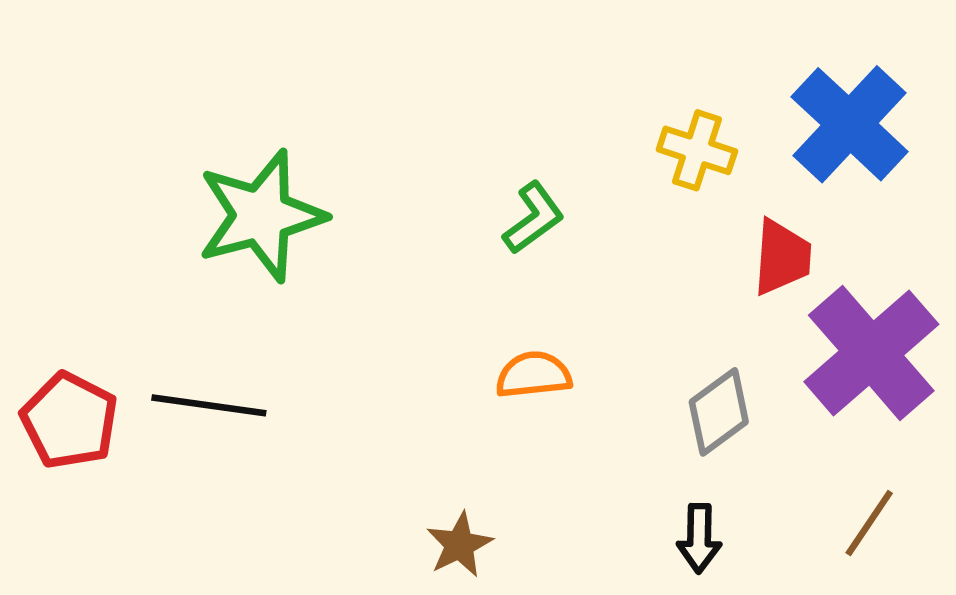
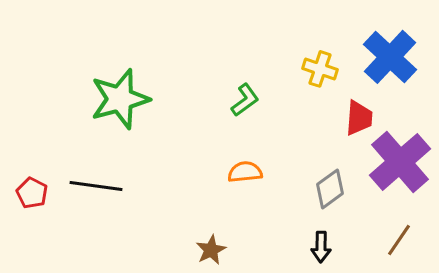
red pentagon: (69, 421) -> (32, 193), size x0.7

